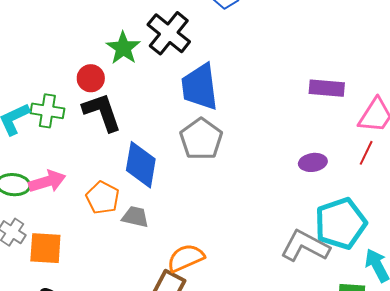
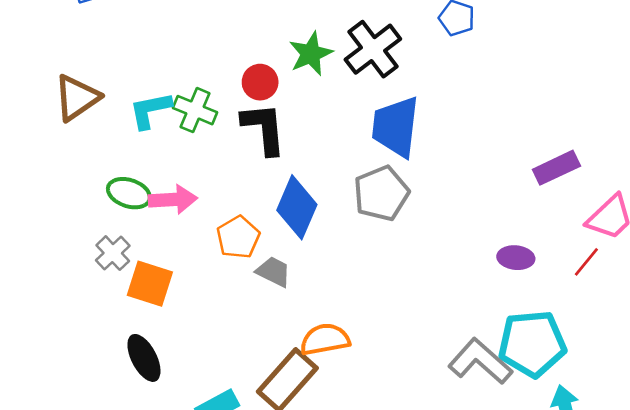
purple rectangle: (327, 88) -> (556, 168), turned -44

